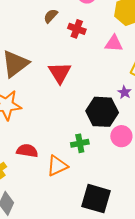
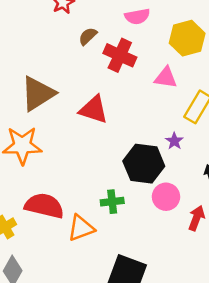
red cross: (77, 29) -> (120, 55), size x1.4
red triangle: (60, 73) -> (94, 110), turned -45
red semicircle: (27, 151) -> (44, 206), size x1.4

